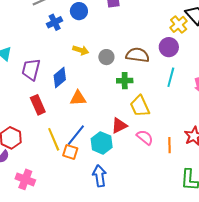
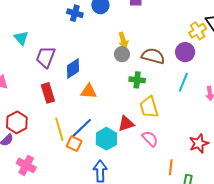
blue cross: (55, 22) -> (75, 13), turned 35
yellow arrow: (81, 50) -> (123, 40), moved, turned 49
orange line: (170, 145) -> (171, 167), moved

